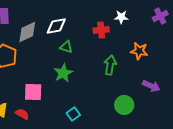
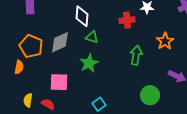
white diamond: (56, 26) -> (82, 16), turned -75
gray diamond: (27, 32) -> (60, 42), moved
orange star: (139, 51) -> (165, 41), turned 30

